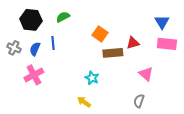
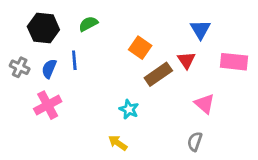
blue triangle: (162, 22) -> (200, 29), moved
red triangle: (133, 43) -> (186, 60), turned -48
brown rectangle: (113, 53) -> (158, 74), turned -30

